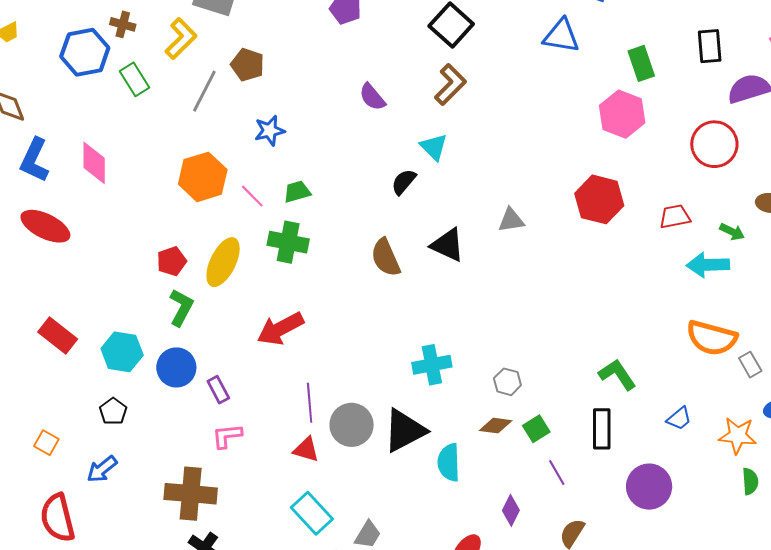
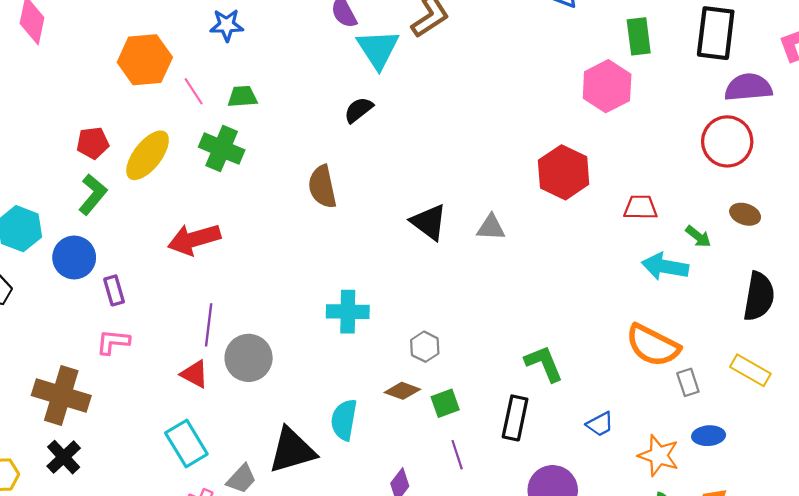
black rectangle: (710, 46) -> (716, 33), size x1.4
red circle: (714, 144) -> (727, 141), moved
cyan triangle: (434, 147) -> (378, 49), moved, size x1.4
gray triangle: (511, 220) -> (491, 227), moved
black triangle: (448, 245) -> (429, 222), moved
black triangle: (405, 431) -> (292, 450), moved

